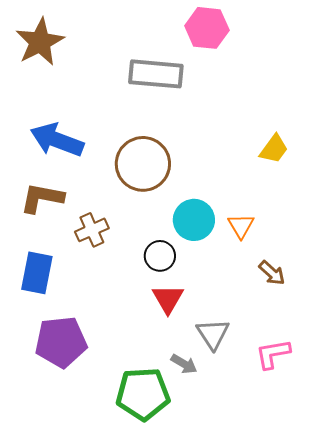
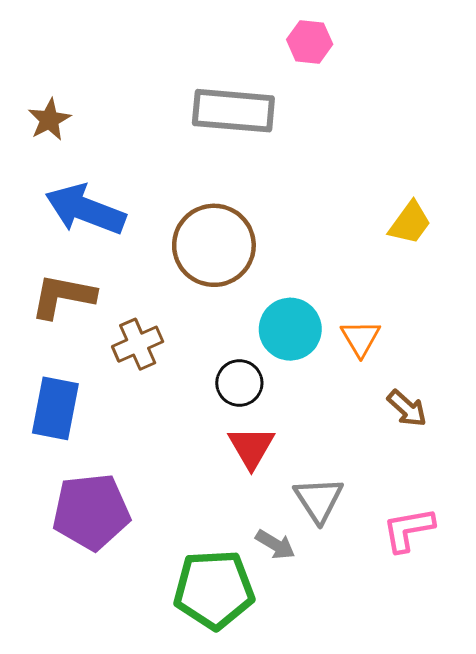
pink hexagon: (207, 28) -> (310, 42), size x0.7
brown star: (40, 42) -> (49, 120), moved, size x0.6

